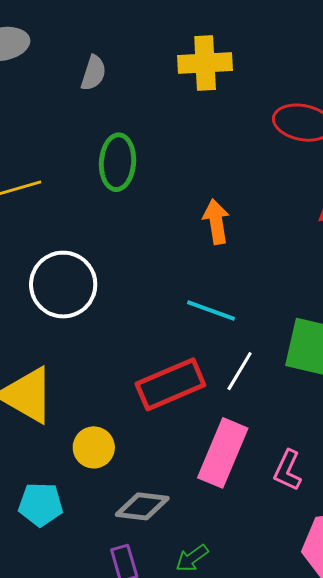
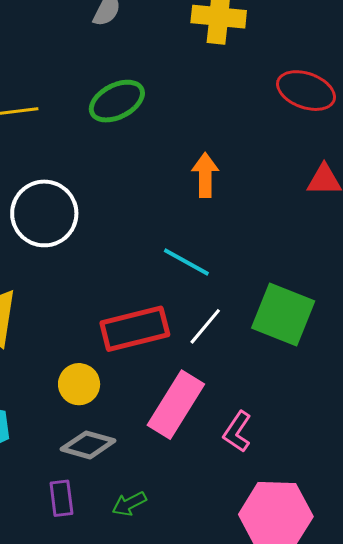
green ellipse: (118, 162) -> (117, 101), turned 50
yellow circle: (94, 447) -> (79, 384), moved

